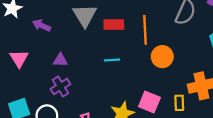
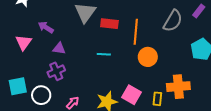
purple arrow: (42, 25) -> (46, 27), moved

